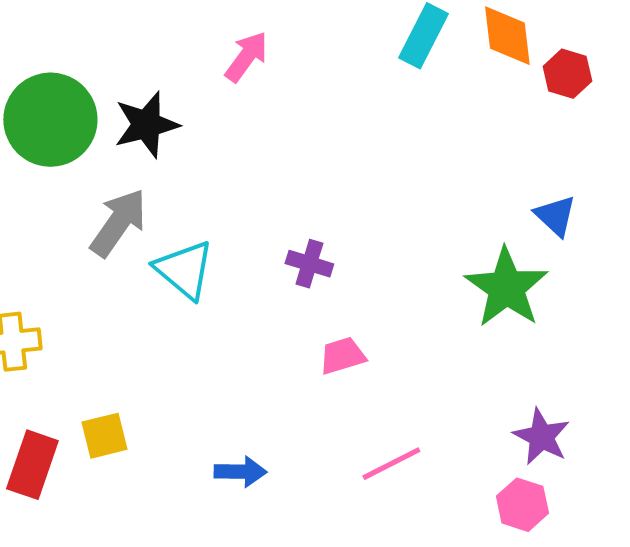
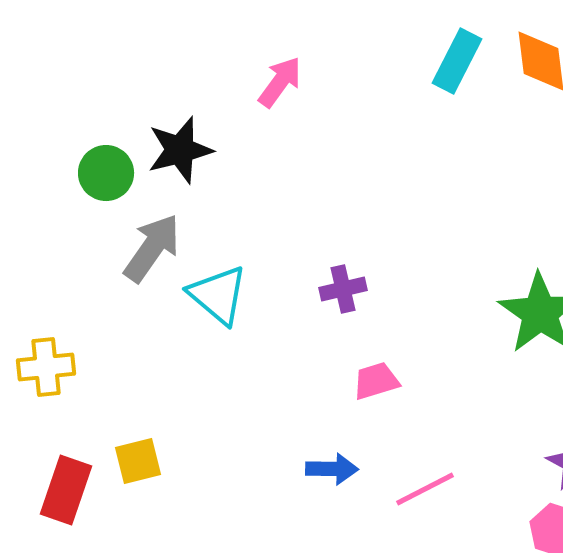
green circle: (50, 120) -> (106, 173), moved, size x0.6
purple cross: (309, 264) -> (343, 289), turned -30
blue arrow: (240, 472) -> (332, 469), moved

